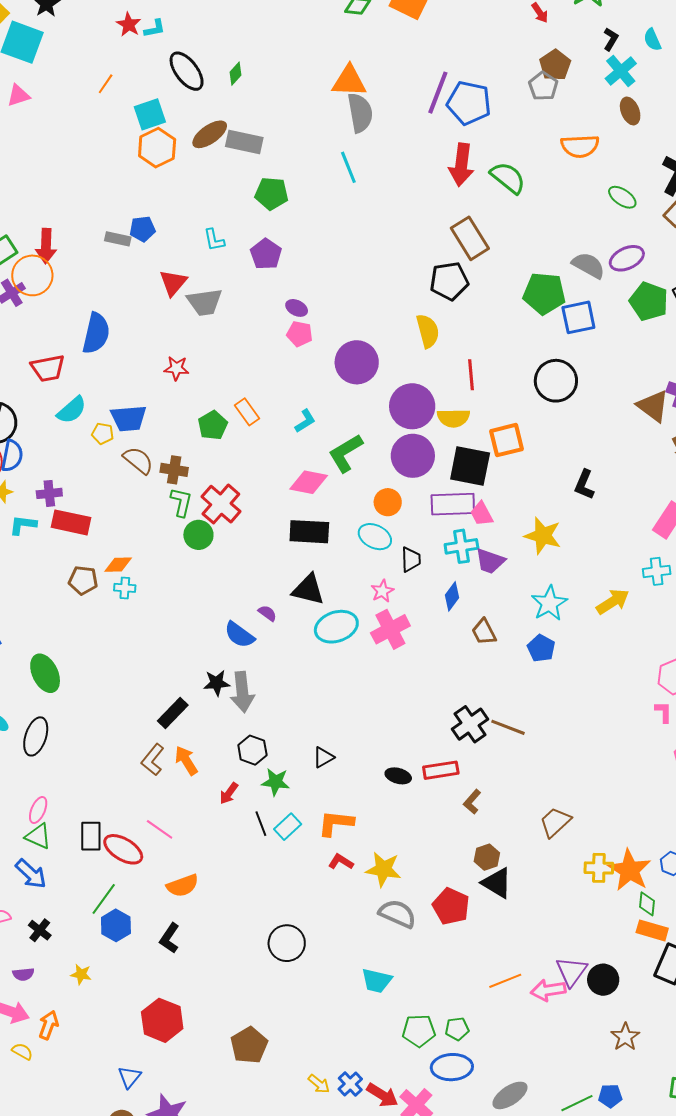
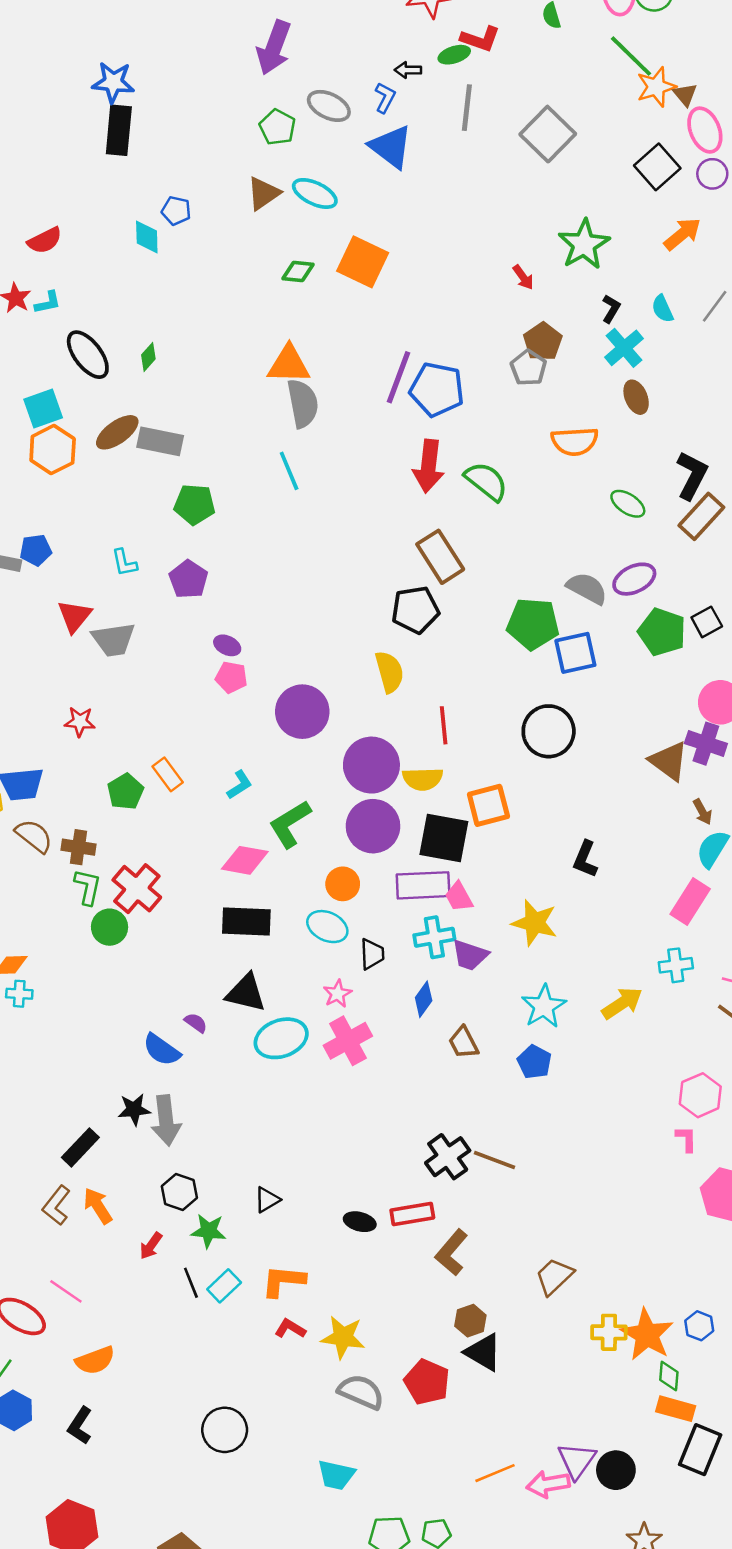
brown L-shape: (472, 802) -> (451, 1252), size x1.5

